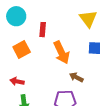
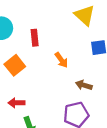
orange arrow: (62, 52) -> (61, 60), size x0.6

